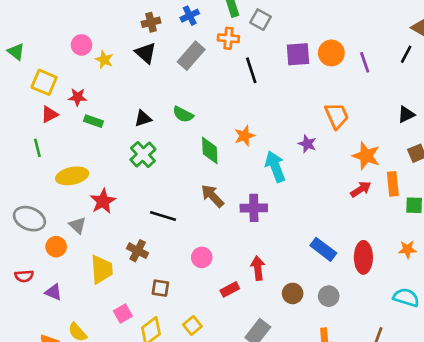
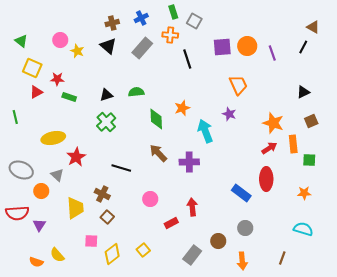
green triangle: (16, 52) -> (21, 41), moved
green semicircle: (183, 114) -> (136, 92), turned 147
orange trapezoid: (337, 116) -> (238, 85), moved
green line: (37, 148) -> (15, 117), moved
red ellipse: (363, 257) -> (266, 179), moved
red semicircle: (24, 276) -> (17, 213), size x1.6
brown square: (160, 288) -> (107, 217), moved, turned 32
purple triangle: (53, 292) -> (39, 225), turned 40
brown circle: (293, 293) -> (218, 241), moved
pink square: (123, 313) -> (91, 241), turned 32

